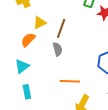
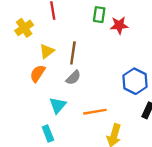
gray semicircle: (57, 49) -> (73, 78), turned 72
cyan triangle: (22, 66) -> (58, 105), moved

